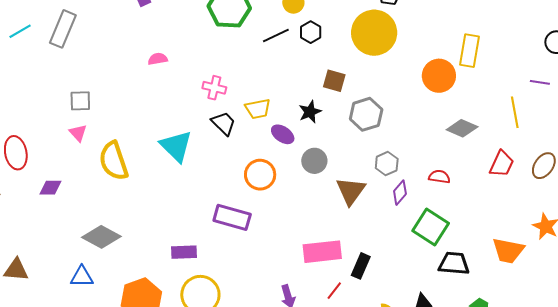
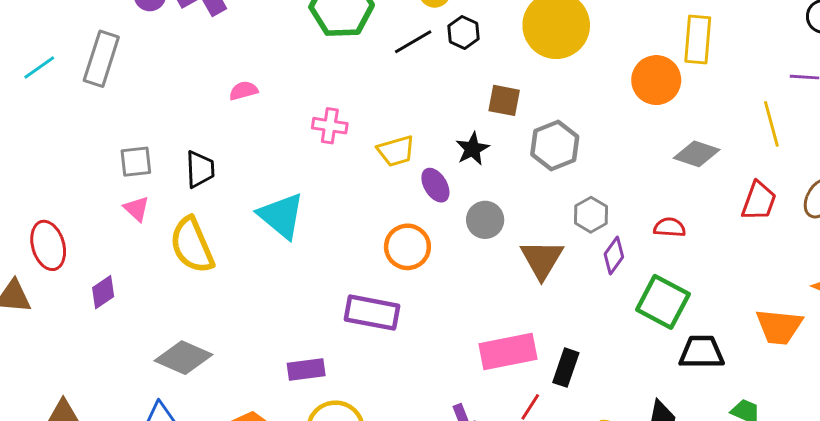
black trapezoid: (224, 123) -> (200, 169), moved, turned 48
purple ellipse: (283, 134) -> (435, 185), turned 30
purple diamond: (50, 188) -> (103, 292), turned -30

